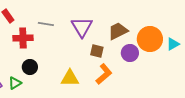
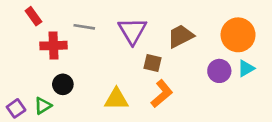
orange circle: (150, 39) -> (238, 35), moved
cyan triangle: (173, 44) -> (246, 68), moved
purple circle: (130, 53) -> (219, 71), moved

